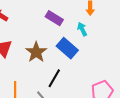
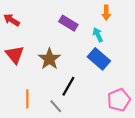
blue rectangle: (67, 48) -> (99, 59), moved

